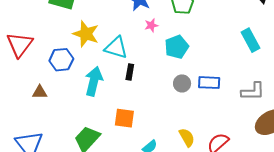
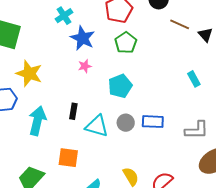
pink star: (151, 25) -> (85, 66), moved
cyan rectangle: (250, 40) -> (194, 79), size x0.7
cyan triangle: (116, 48) -> (97, 126), moved

